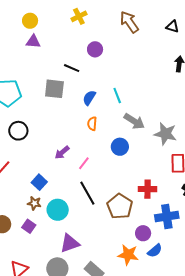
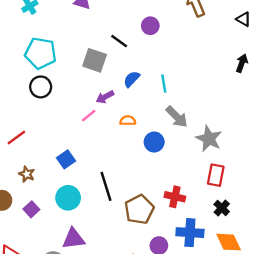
orange semicircle: (92, 124) -> (128, 121), moved, turned 72
black circle: (18, 131) -> (41, 87), moved
purple arrow: (62, 152) -> (105, 97), moved
pink line: (84, 163) -> (89, 116), moved
blue square: (39, 182) -> (66, 159), moved
brown star: (34, 203) -> (27, 174), moved

